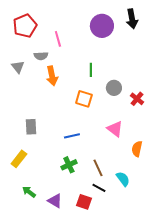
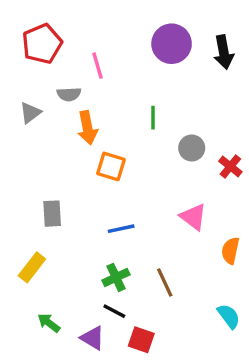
black arrow: (132, 19) -> (224, 52), moved
gray triangle: (18, 67) -> (30, 113), turned 32
orange square: (84, 99) -> (111, 166), moved
cyan semicircle: (123, 179) -> (229, 316), moved
black line: (99, 188) -> (114, 311), moved

